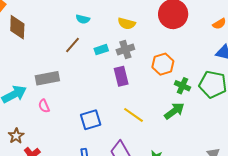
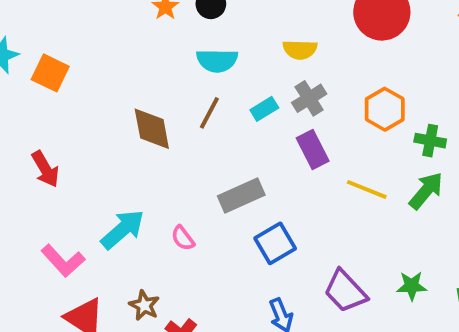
cyan semicircle: (83, 19) -> (217, 61), size x1.5
brown diamond: (17, 27) -> (152, 129), moved
gray rectangle: (47, 78) -> (241, 195), moved
yellow line: (134, 115) -> (367, 189), moved

